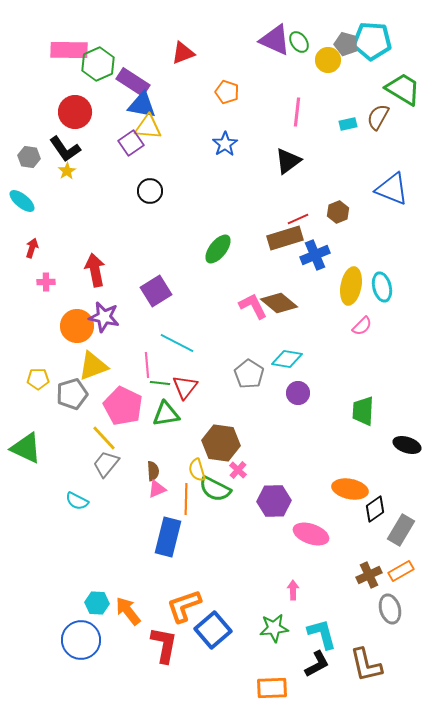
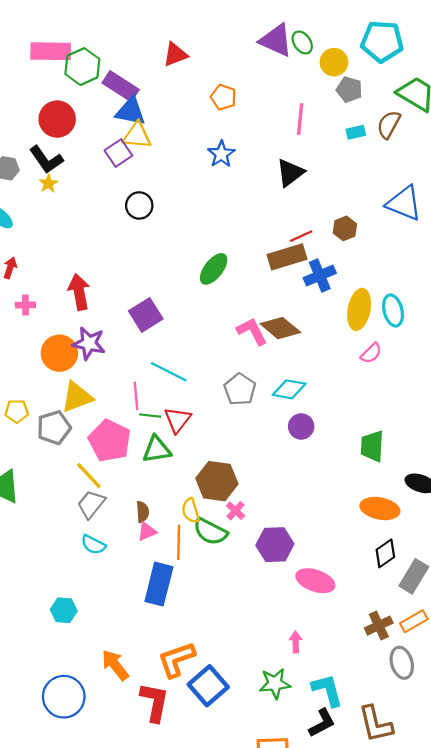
gray pentagon: (346, 44) -> (349, 90), moved
gray pentagon: (249, 374) -> (240, 389), moved
orange ellipse: (350, 489) -> (380, 509), moved
cyan semicircle: (77, 501) -> (93, 545), moved
cyan hexagon: (97, 603) -> (64, 610), moved

